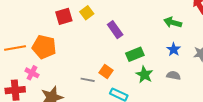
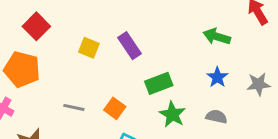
yellow square: (87, 13) -> (89, 48), moved, turned -32
red square: (64, 16) -> (36, 26), moved, turned -30
gray line: (88, 80) -> (74, 107), moved

